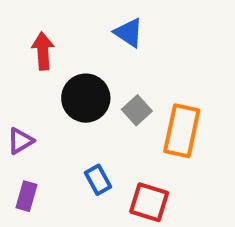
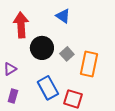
red arrow: (43, 51) -> (21, 25), size x1.4
blue rectangle: (98, 180) -> (48, 88), size x1.6

